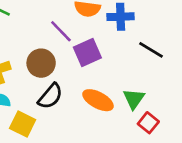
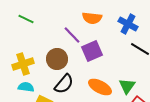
blue cross: (121, 17) -> (128, 24), moved, turned 30

